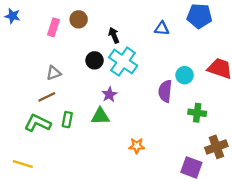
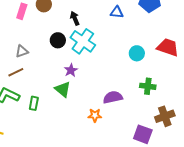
purple semicircle: (165, 91) -> (113, 97), moved, turned 72
green triangle: (100, 116) -> (63, 89), turned 42
green rectangle: (67, 120) -> (34, 103), moved

